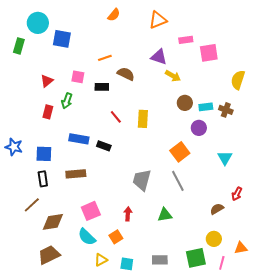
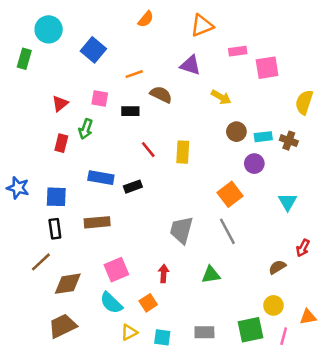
blue square: (62, 39) -> (93, 50), moved, turned 30
purple triangle: (159, 57) -> (190, 65), moved
black rectangle: (104, 146) -> (133, 187), turned -40

